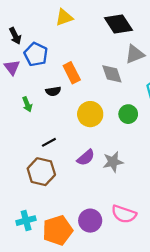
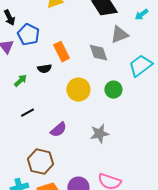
green arrow: (27, 104) -> (20, 81), turned -112
black line: (49, 142) -> (27, 113), moved
purple semicircle: (86, 158) -> (58, 130), moved
brown hexagon: (41, 172) -> (40, 162), moved

